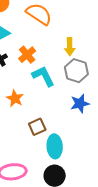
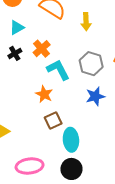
yellow arrow: (70, 47) -> (86, 22), moved
orange star: (15, 98) -> (44, 94), moved

